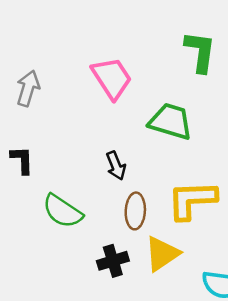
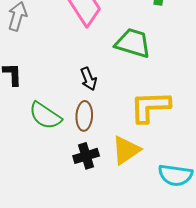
brown ellipse: (135, 211) -> (84, 116), moved

